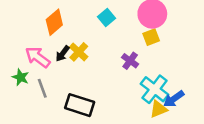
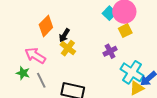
cyan square: (106, 18) -> (109, 13), moved
black arrow: (63, 54) -> (64, 35), moved
purple cross: (130, 61) -> (110, 51), turned 32

